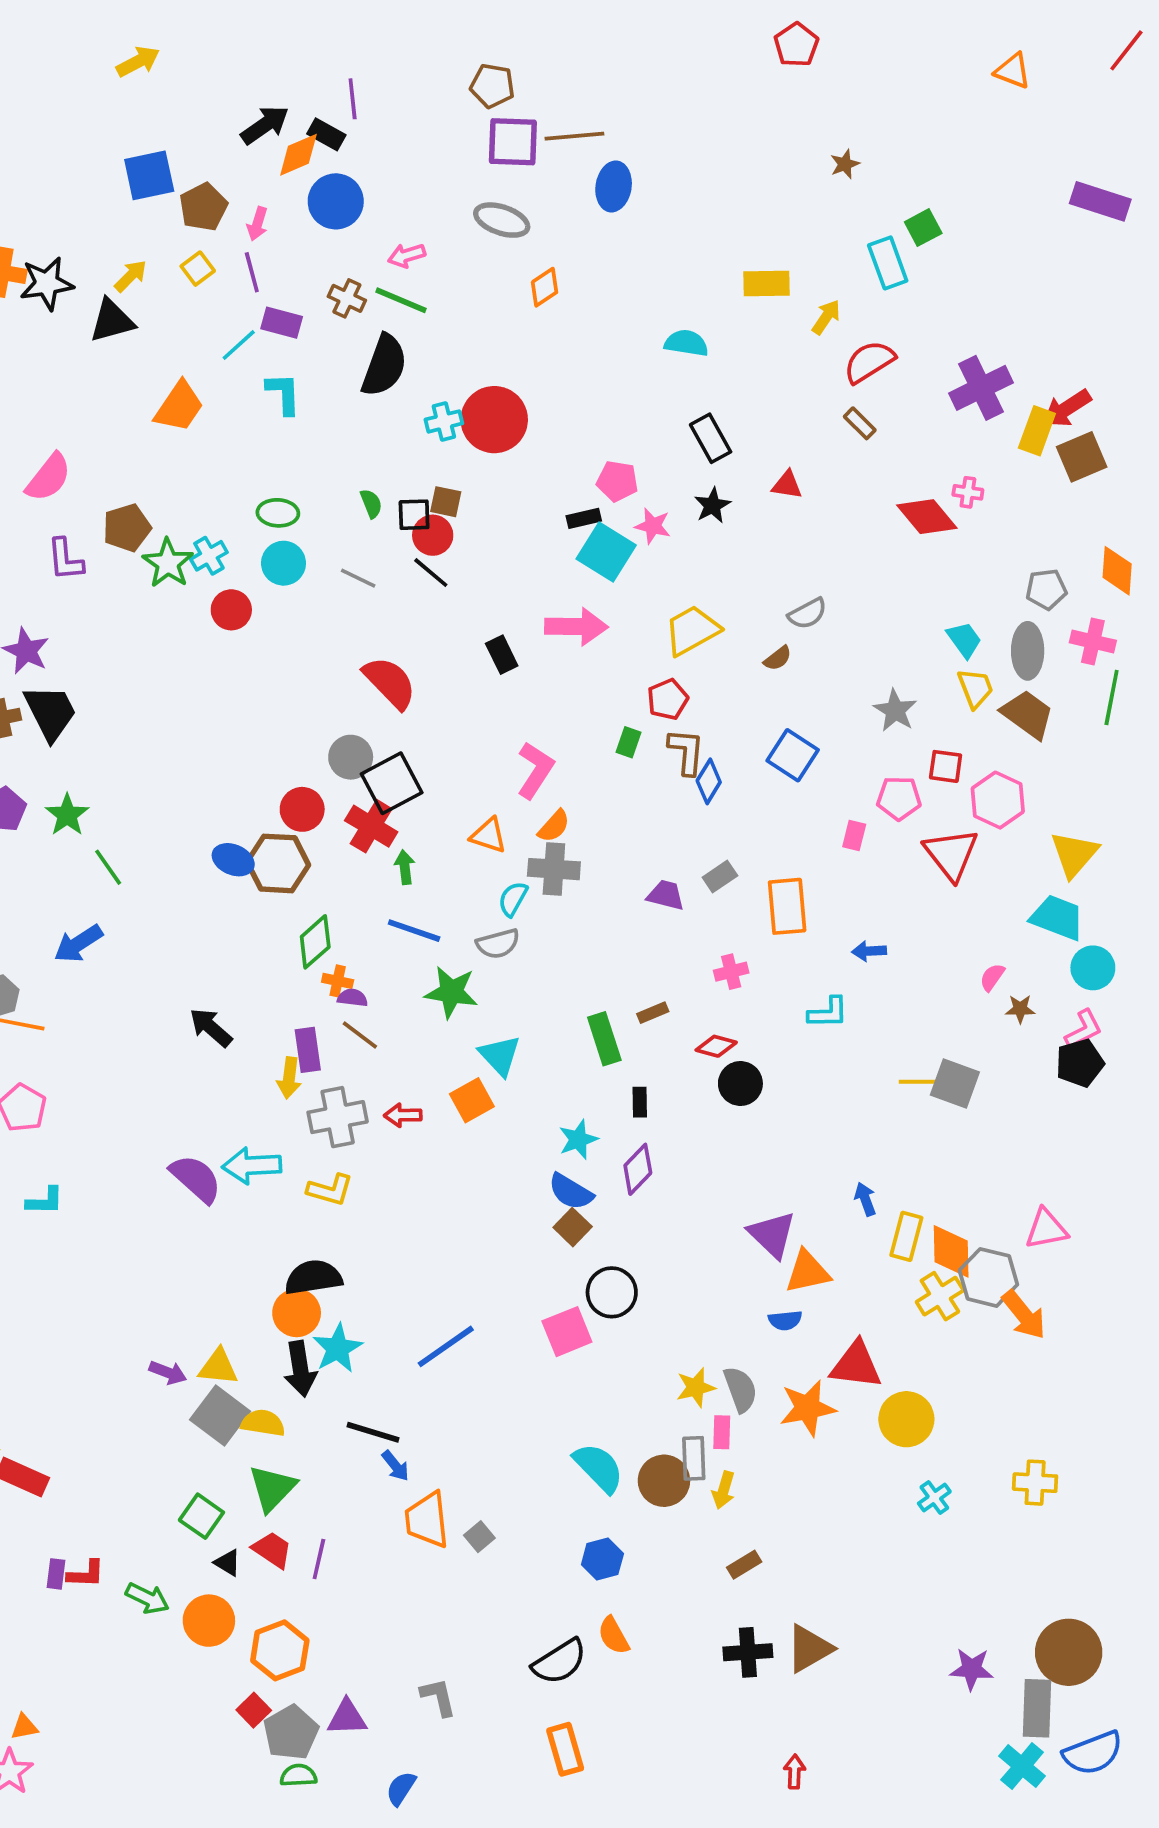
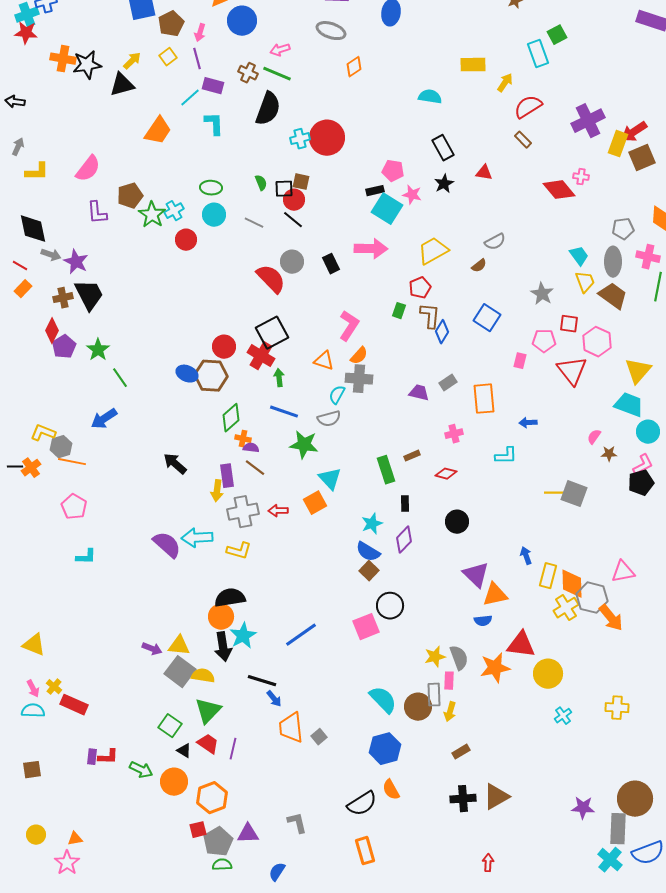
gray circle: (351, 757) -> (292, 262), moved
black circle: (740, 1084) -> (457, 522), moved
blue hexagon: (602, 1559) -> (385, 749), size x1.4
red square: (254, 1710) -> (198, 830), turned 30

